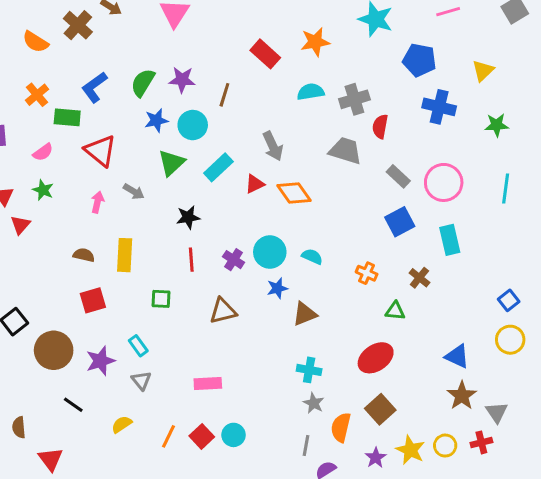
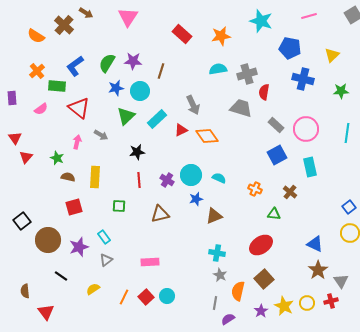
red rectangle: (265, 54) -> (182, 34), moved
green star: (43, 190) -> (57, 158), moved
gray triangle: (141, 381) -> (106, 260), turned 32

